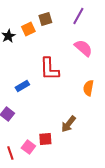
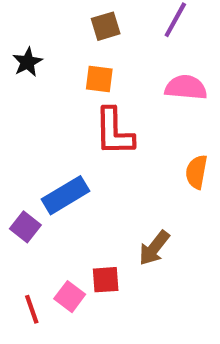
orange square: (28, 29) -> (99, 79), moved, turned 32
pink semicircle: (83, 48) -> (186, 87), turned -36
blue rectangle: (22, 86) -> (65, 195), moved, size x1.5

